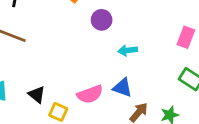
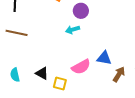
cyan arrow: (128, 50) -> (73, 30), moved

